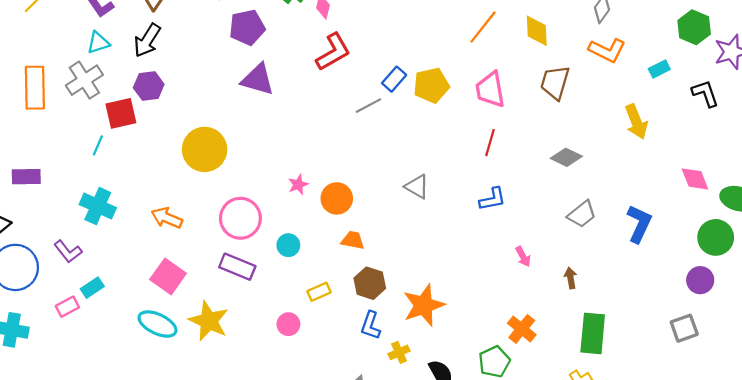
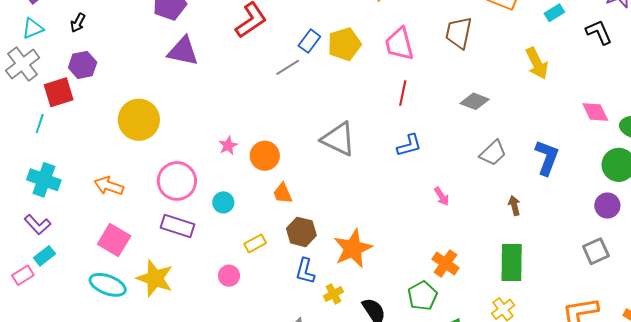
black arrow: (147, 40) -> (78, 23), size x0.6
gray triangle: (417, 187) -> (338, 139), size x1.5
orange trapezoid: (353, 240) -> (283, 193), turned -120
purple L-shape: (68, 251) -> (38, 225), moved
brown arrow: (571, 278) -> (514, 206), moved

